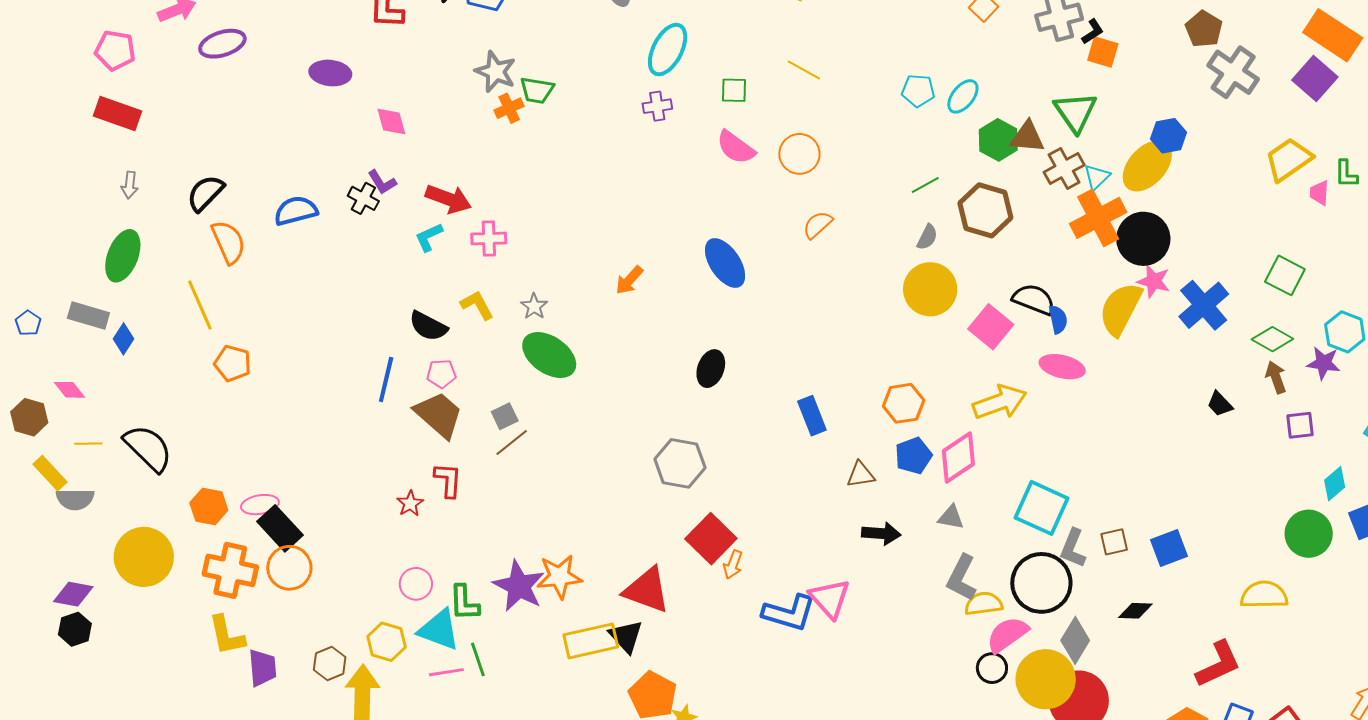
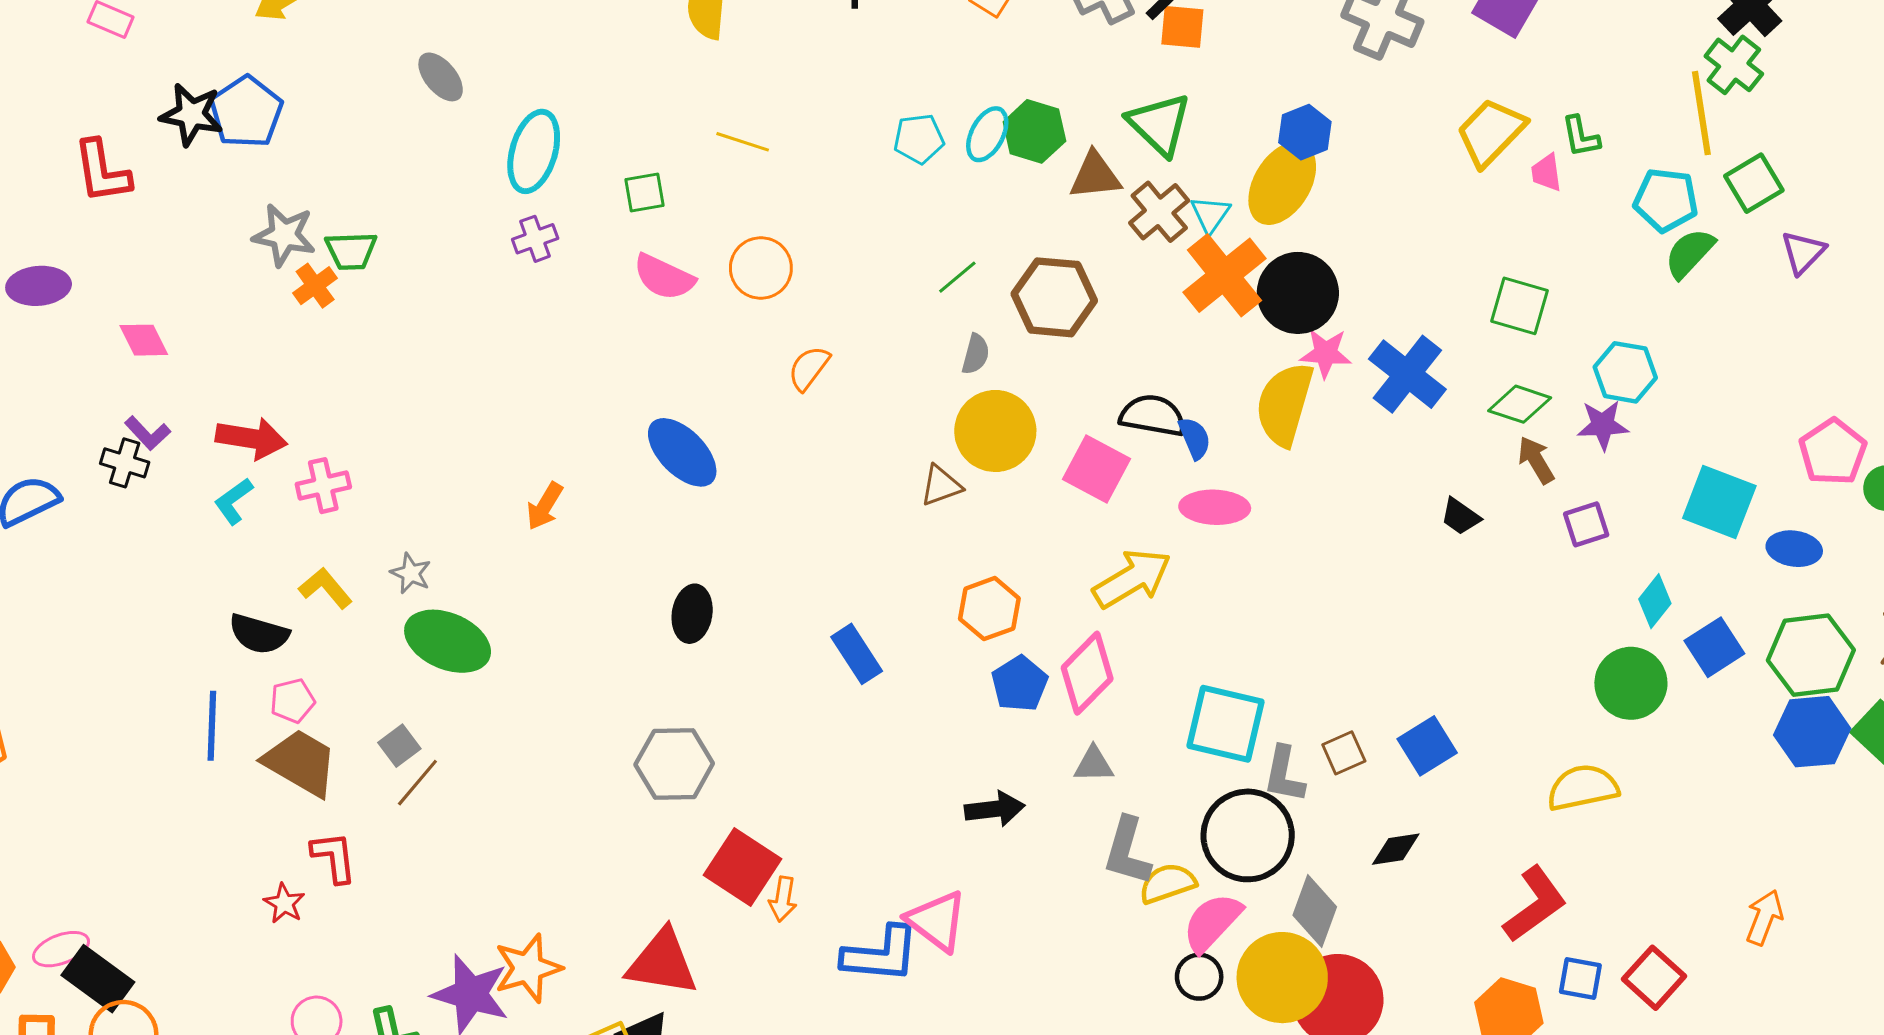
green hexagon: (998, 140) -> (1034, 131), moved
brown triangle: (861, 475) -> (941, 486), moved

